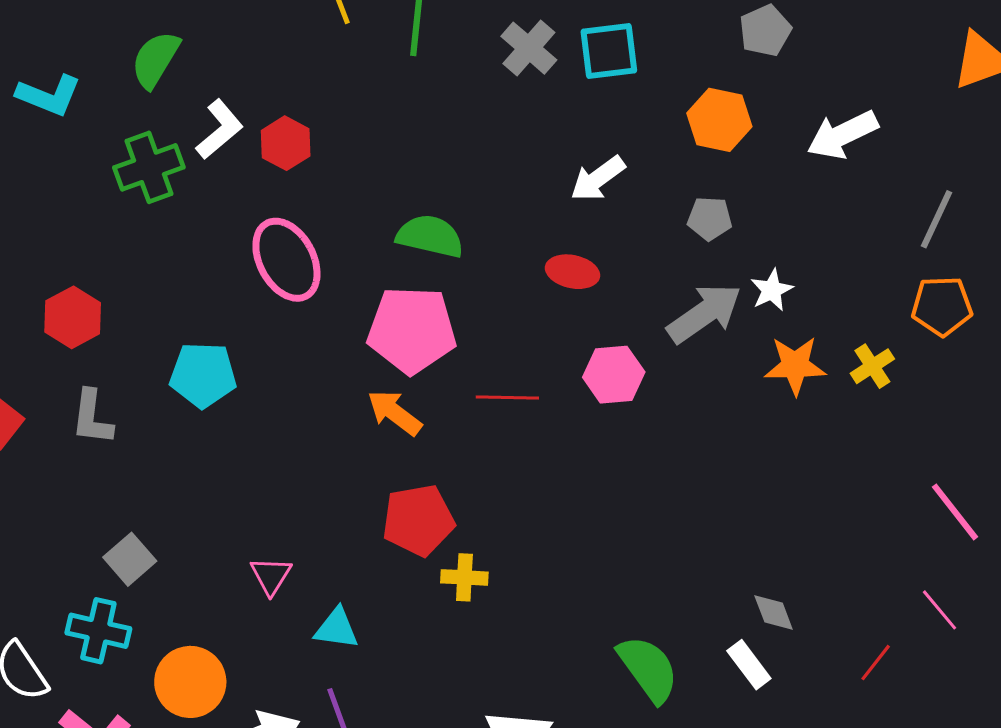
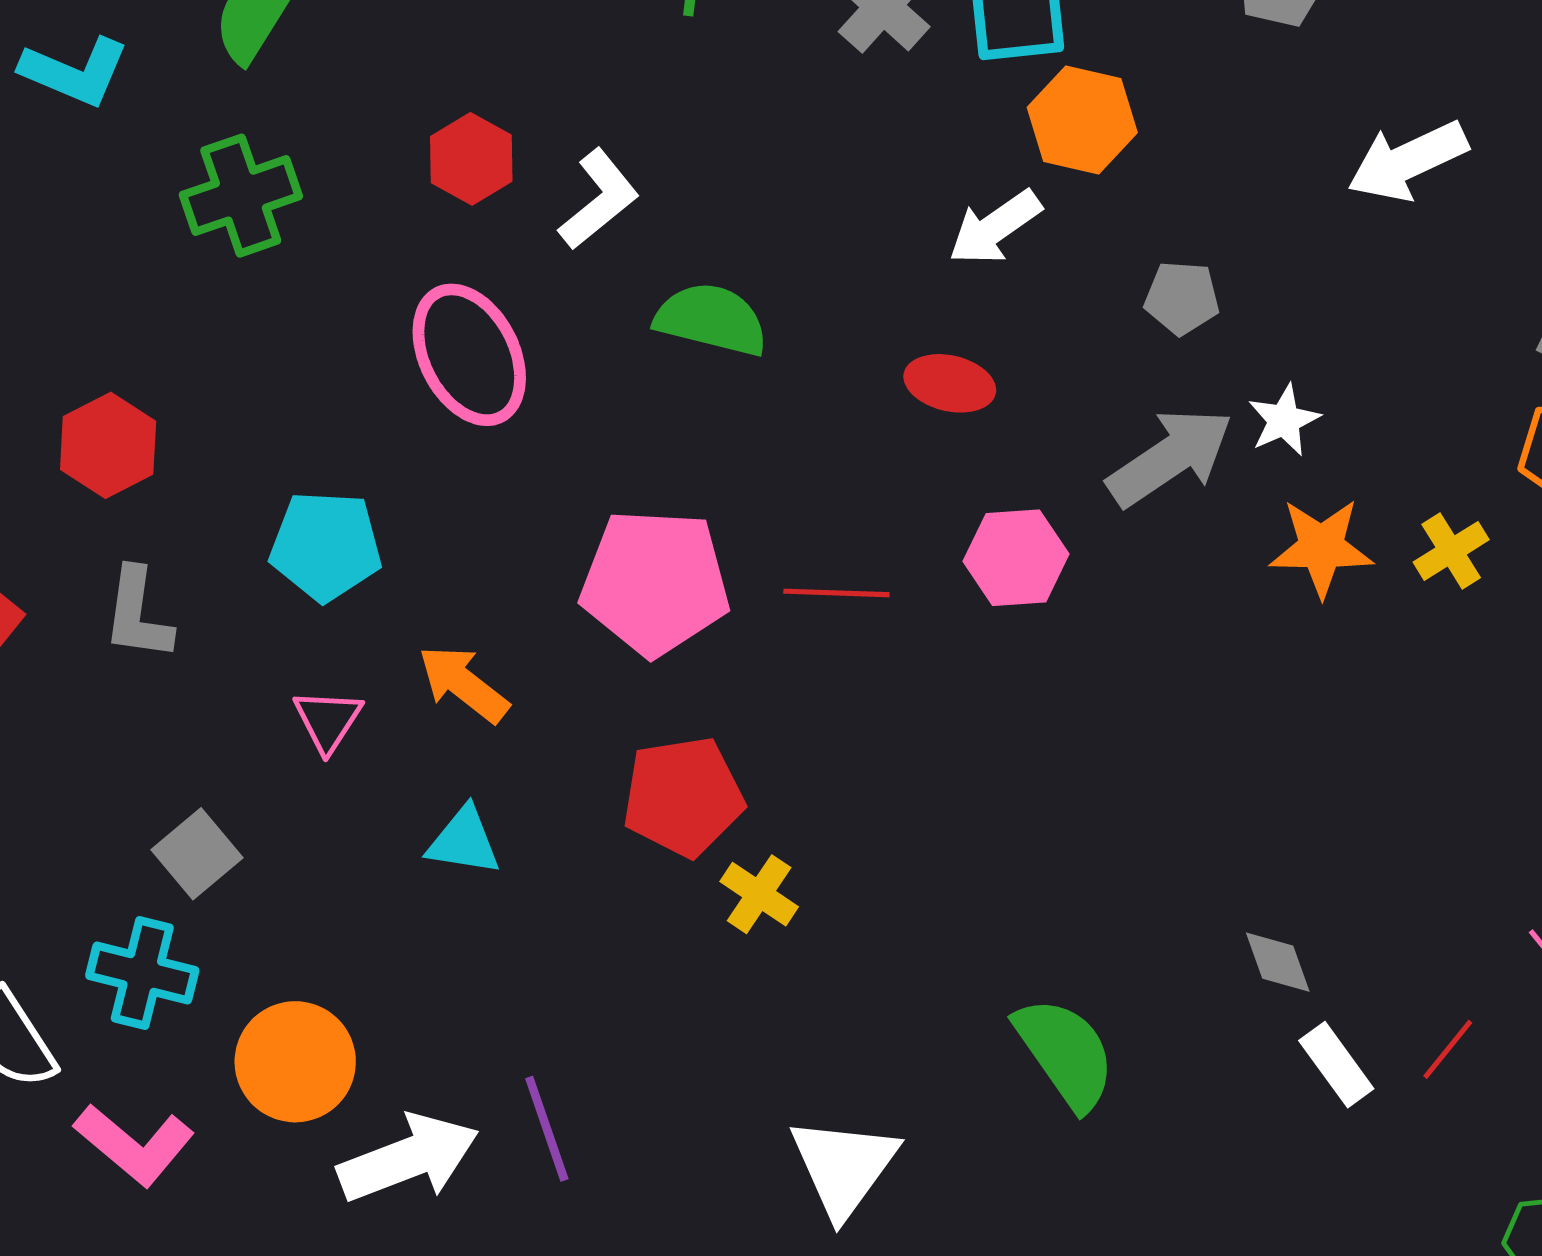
orange hexagon: (719, 120) -> (1082, 120), moved
white L-shape: (220, 129) -> (599, 199), moved
pink pentagon: (412, 330) -> (655, 582), moved
orange arrow: (395, 413) -> (463, 684), moved
pink triangle: (271, 576) -> (328, 720), moved
yellow cross: (464, 577) -> (759, 894), turned 30
cyan triangle: (337, 628) -> (464, 841), moved
white rectangle: (749, 665) -> (1336, 1065), moved

